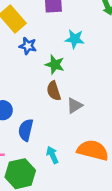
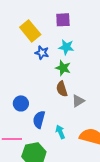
cyan star: (75, 39) -> (66, 47), moved
cyan arrow: (52, 155) -> (60, 132), moved

